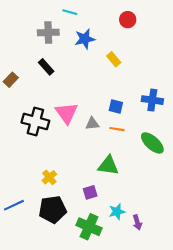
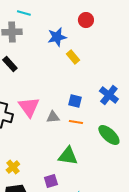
cyan line: (70, 12) -> (24, 13), moved
blue star: (85, 39) -> (57, 37), moved
blue cross: (152, 100) -> (109, 95), turned 30

